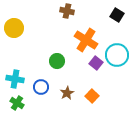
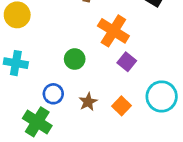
cyan circle: (117, 55) -> (162, 96), moved
cyan cross: (15, 79) -> (16, 63), moved
green cross: (17, 103) -> (37, 122), moved, size x1.5

